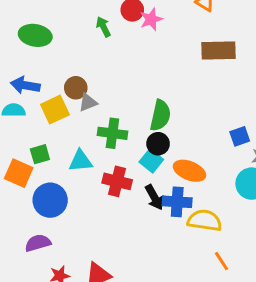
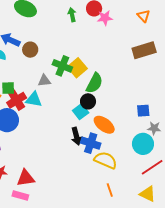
brown rectangle: (219, 51) -> (144, 50), turned -30
brown circle: (76, 88) -> (30, 50), moved
gray triangle: (88, 102) -> (44, 81), moved
yellow square: (55, 110) -> (77, 68), moved, turned -30
green cross: (112, 133) -> (62, 66), moved
red cross: (117, 181) -> (17, 100), moved, turned 30

